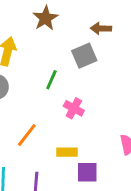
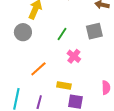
gray square: (84, 56) -> (94, 31), moved

